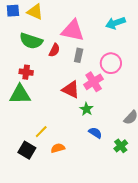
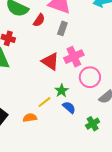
pink circle: (111, 63) -> (90, 77), moved
green star: (86, 109) -> (62, 91), moved
yellow line: (41, 132) -> (44, 102), moved

